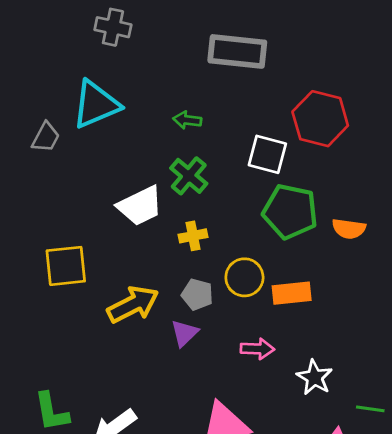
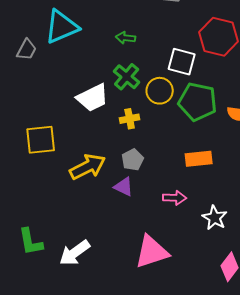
yellow circle: (244, 277) -> (160, 91), moved
gray pentagon: (197, 294) -> (133, 160), turned 30
purple triangle: (184, 333) -> (124, 187), turned -50

